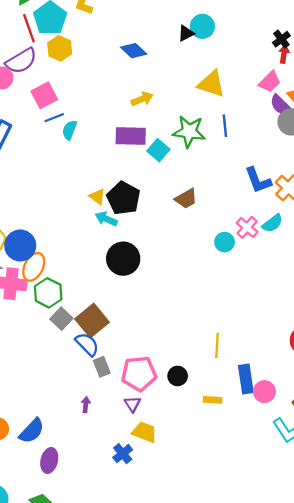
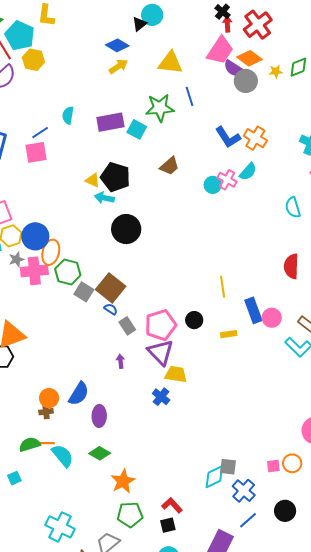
blue diamond: (134, 51) -> (117, 45), moved
pink trapezoid: (270, 82) -> (220, 50), size x1.4
pink square: (44, 95) -> (36, 152), moved, turned 30
yellow arrow: (142, 99) -> (118, 66), moved
blue line: (54, 118) -> (40, 133), moved
cyan semicircle: (69, 130) -> (68, 115), moved
cyan circle: (225, 242) -> (213, 185), moved
blue semicircle: (87, 344) -> (111, 309), size x0.6
purple triangle: (133, 404) -> (161, 352), size x1.8

